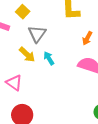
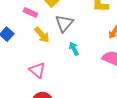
yellow arrow: (27, 55) -> (42, 35), moved

